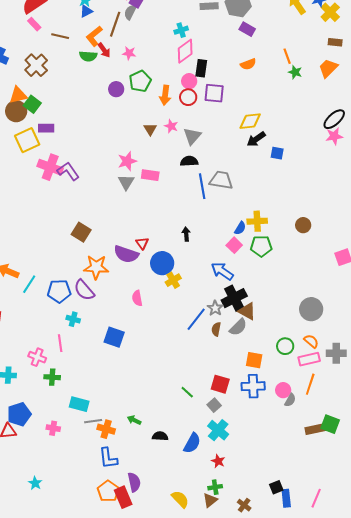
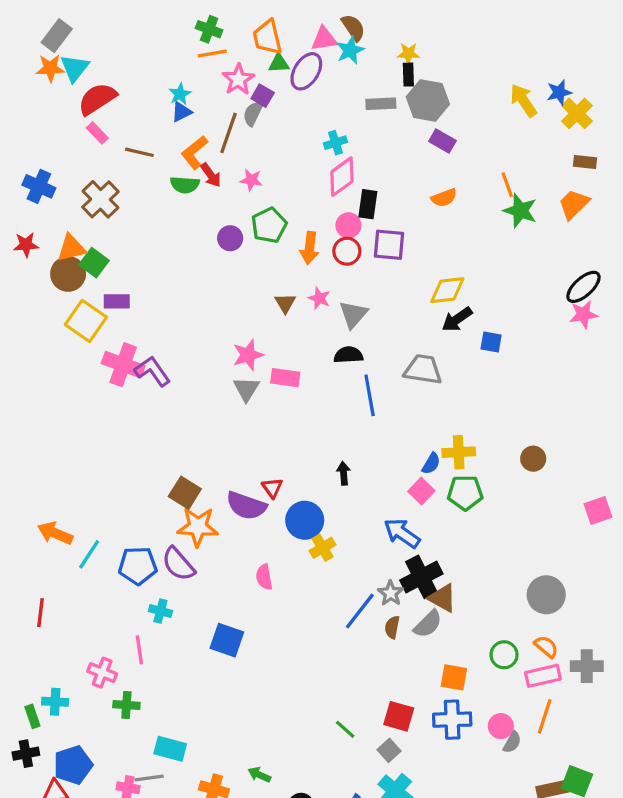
green star: (295, 72) -> (520, 211), size x1.5
yellow square: (27, 140) -> (86, 321), turned -30
gray trapezoid: (221, 180) -> (423, 370), moved
brown square: (81, 232) -> (185, 493), moved
gray line: (93, 421) -> (149, 778), moved

